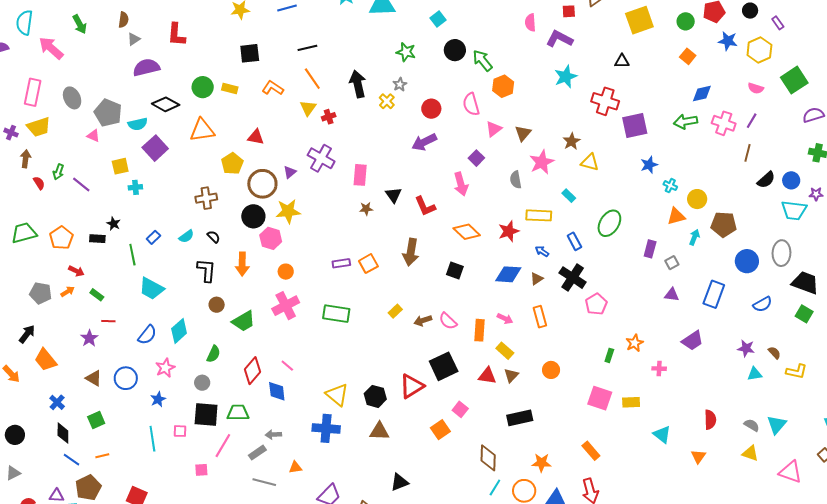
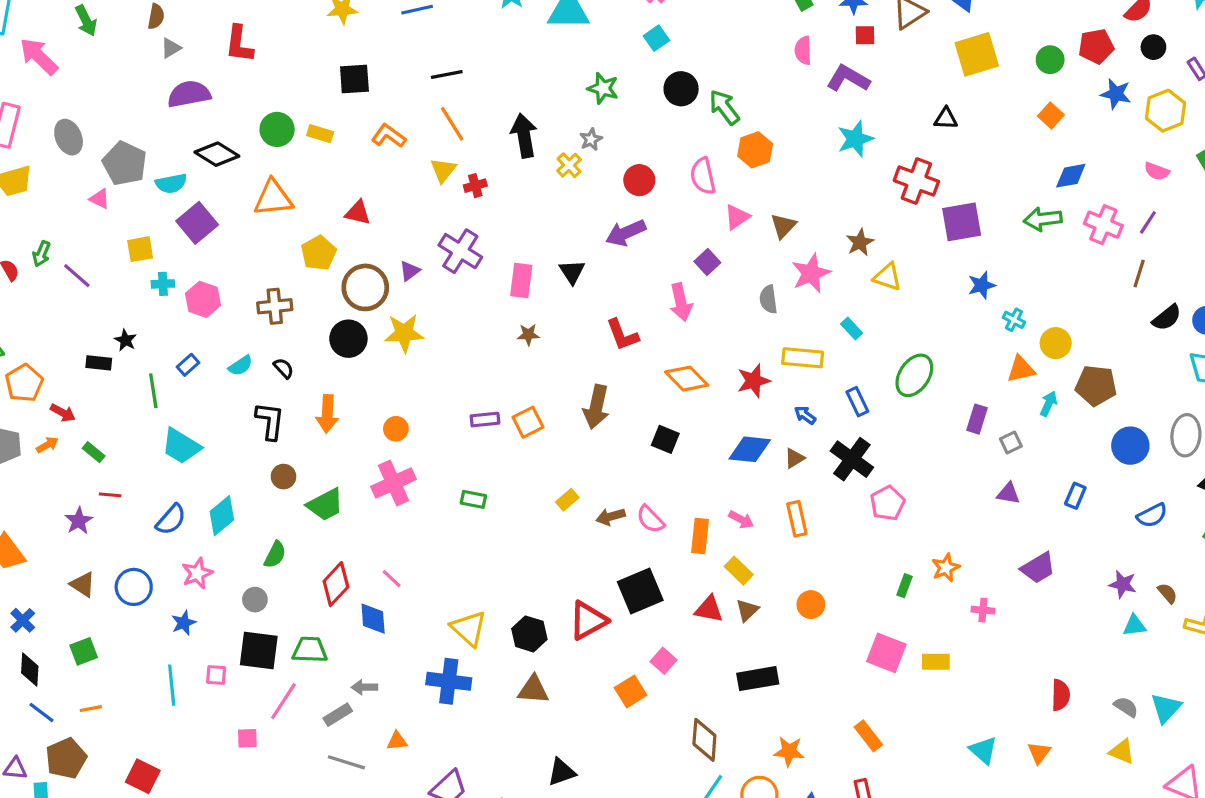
black triangle: (393, 195) -> (572, 272), moved
orange pentagon: (61, 238) -> (24, 383), moved
pink hexagon: (271, 238) -> (203, 299), moved
blue rectangle: (714, 294) -> (1075, 496), size x0.6
green rectangle: (336, 314) -> (473, 499), size x0.6
cyan triangle: (662, 435) -> (983, 750), moved

